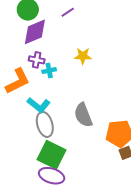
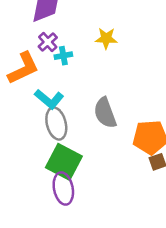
purple cross: (37, 60) -> (48, 42), turned 35
purple ellipse: (52, 176) -> (63, 188), turned 60

